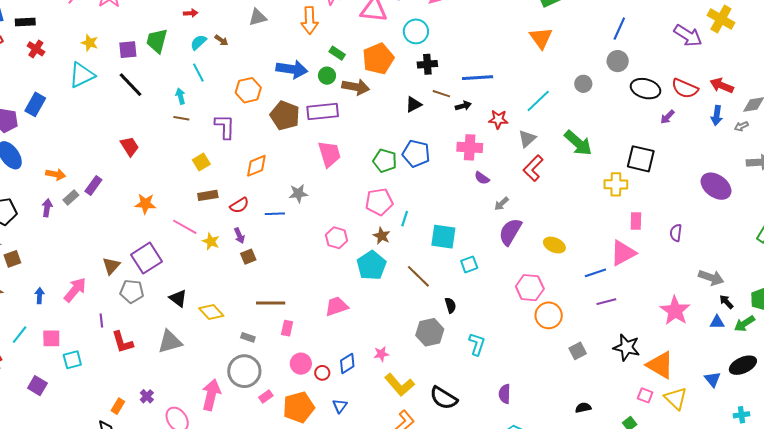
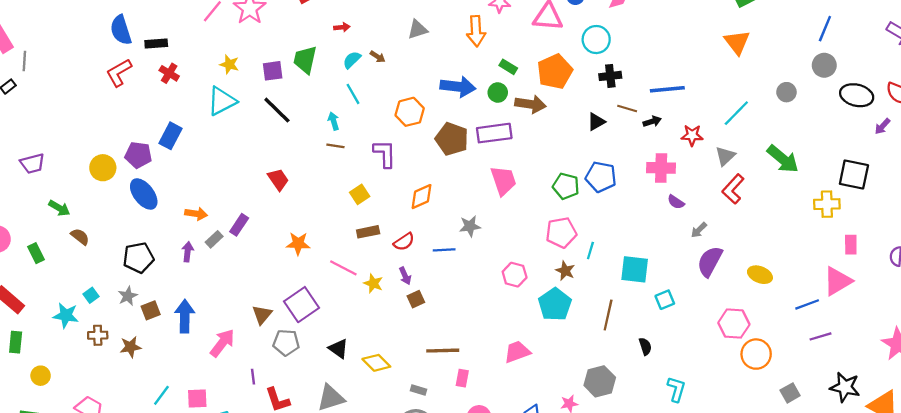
brown line: (418, 276) -> (608, 315), turned 60
blue arrow: (40, 296) -> (185, 316), moved, size x1.8
gray hexagon: (430, 332) -> (600, 381), moved

